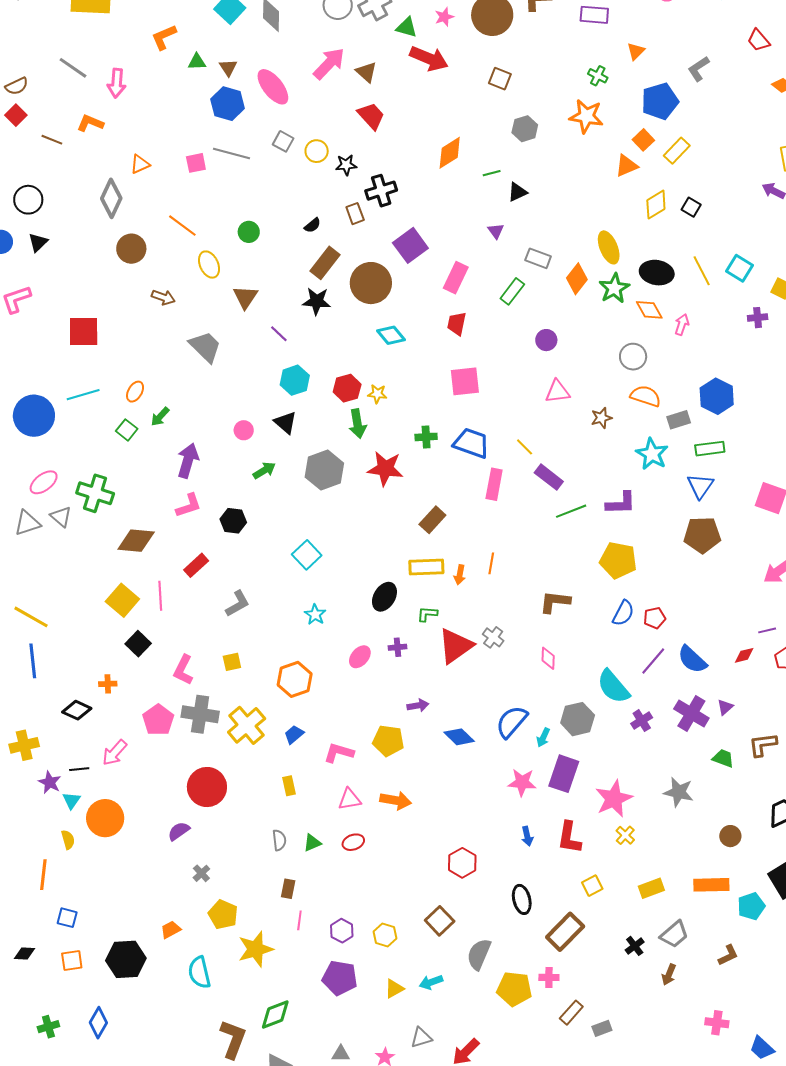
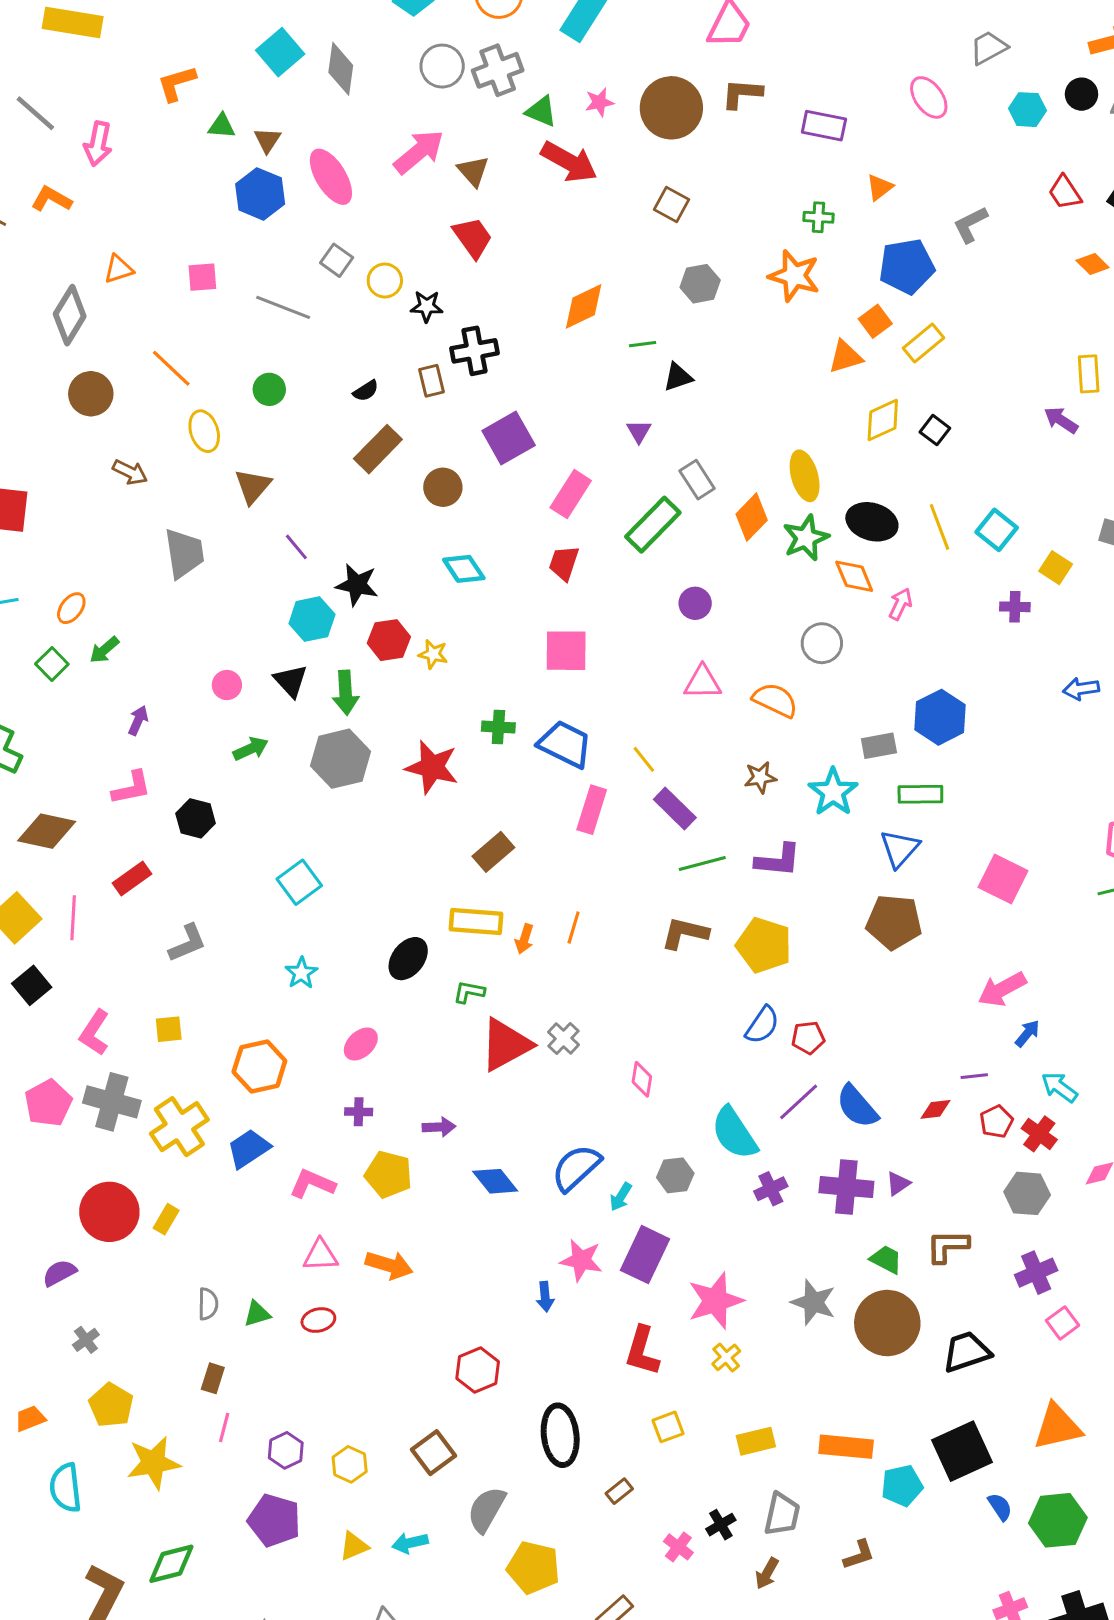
green cross: (598, 76) -> (818, 217), turned -30
gray line: (232, 154) -> (283, 307), moved
gray rectangle: (538, 258) -> (697, 480), turned 30
brown circle: (371, 283) -> (443, 487), size x0.6
green rectangle: (512, 291) -> (653, 525), size x1.4
black star: (317, 301) -> (357, 585), moved
gray trapezoid: (205, 347) -> (184, 553), turned 30
orange semicircle: (646, 396) -> (775, 700), moved
brown star: (601, 418) -> (760, 777), moved
green arrow: (358, 424) -> (346, 693), moved
purple arrow: (188, 461) -> (138, 720), size x0.6
brown L-shape: (555, 602) -> (685, 933), moved
purple cross: (398, 647) -> (359, 1112), moved
purple cross: (691, 714) -> (846, 1187), turned -32
gray hexagon: (578, 719) -> (675, 1175), size x0.7
blue trapezoid: (294, 734) -> (249, 1149), size x1.4
yellow rectangle: (289, 786) -> (166, 1219), moved, turned 36
blue arrow: (527, 836) -> (545, 1297), moved
brown circle: (730, 836) -> (887, 1323), moved, size x2.0
black ellipse: (522, 899) -> (560, 1435), size x1.4
brown rectangle: (565, 932) -> (619, 1491), size x0.5
gray trapezoid: (674, 934) -> (782, 1514), turned -44
pink cross: (549, 977) -> (678, 1547), moved, turned 30

